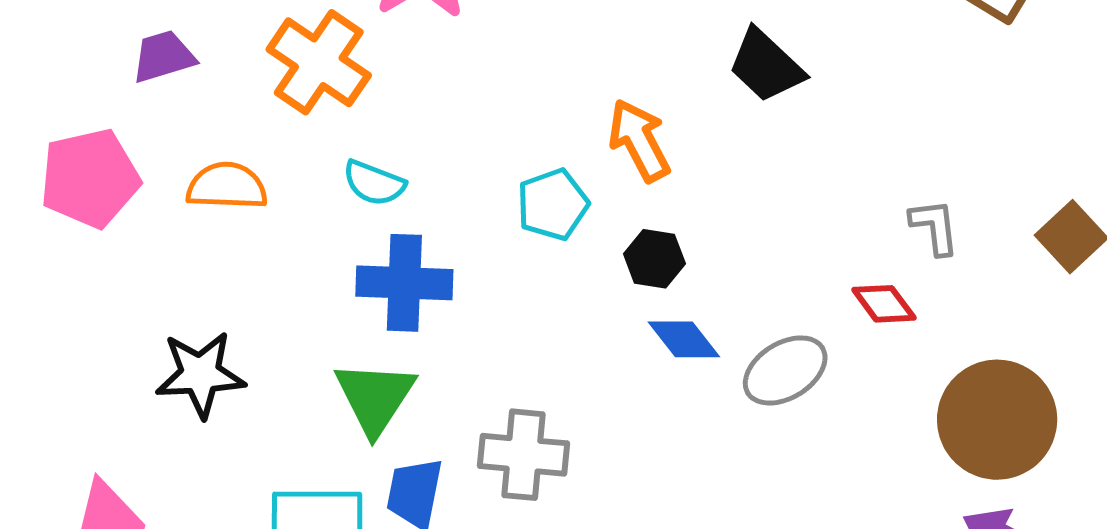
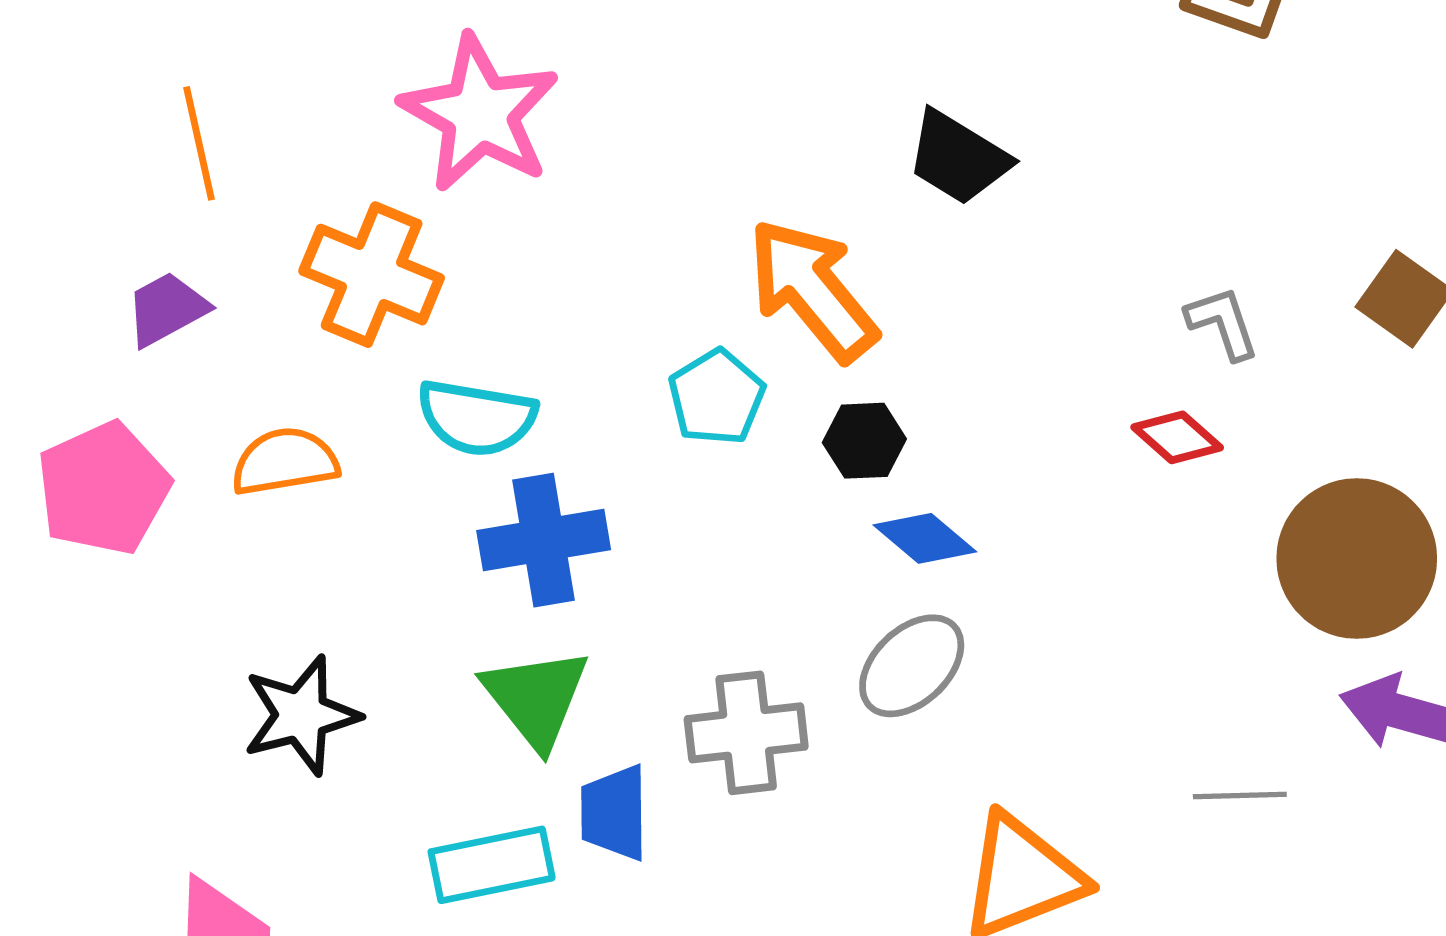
orange arrow: (639, 140) -> (812, 290), size x1.4
cyan semicircle: (374, 183) -> (477, 418), size x1.4
gray ellipse: (785, 370) -> (912, 666), moved

